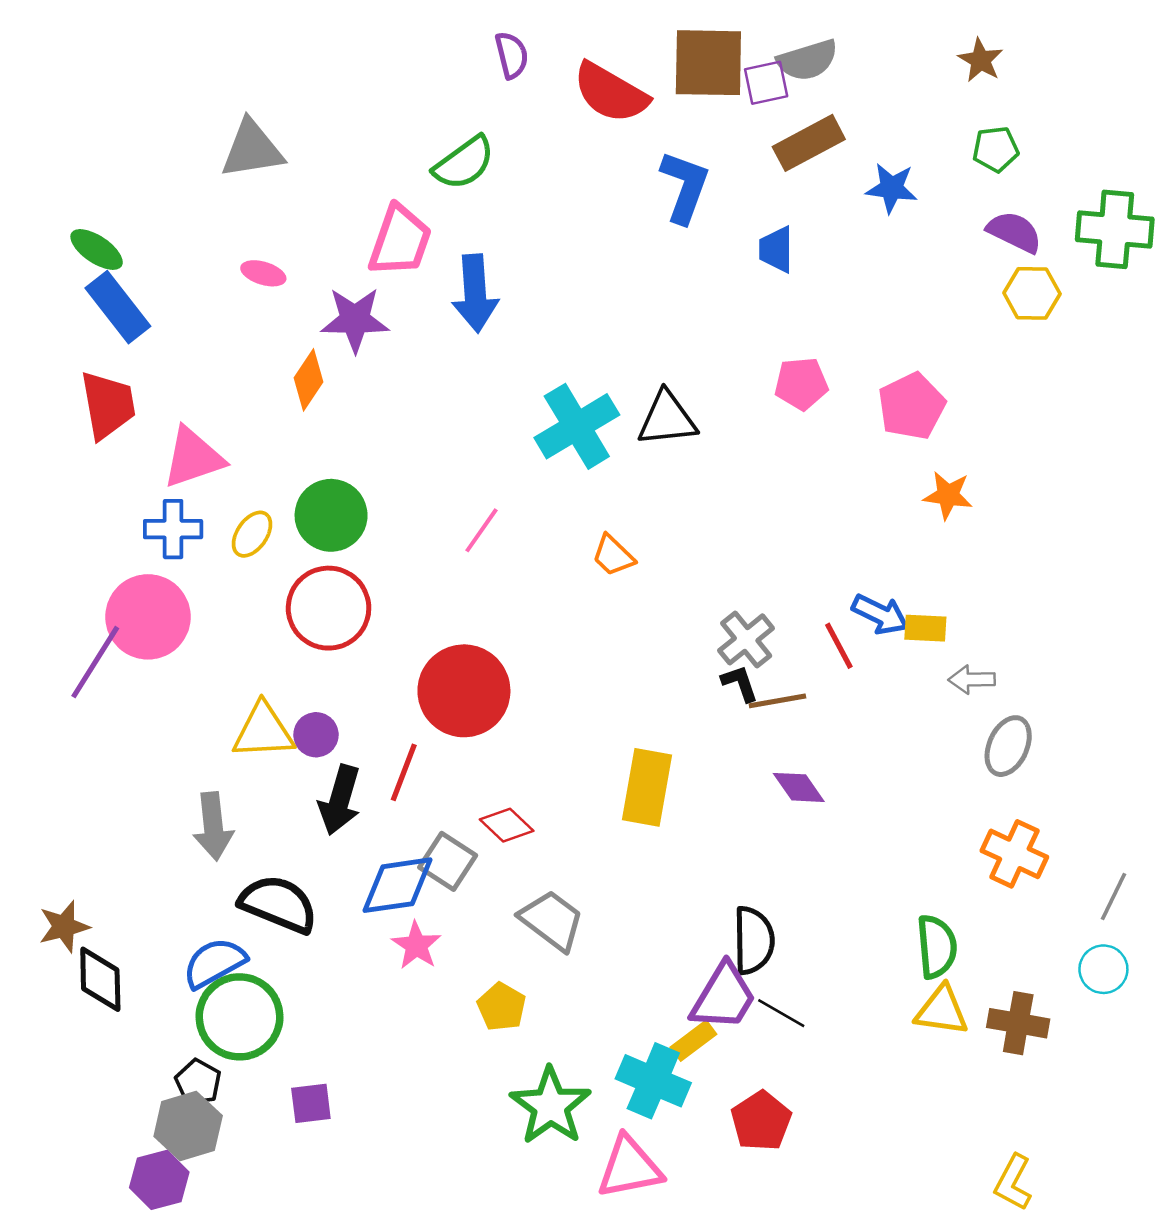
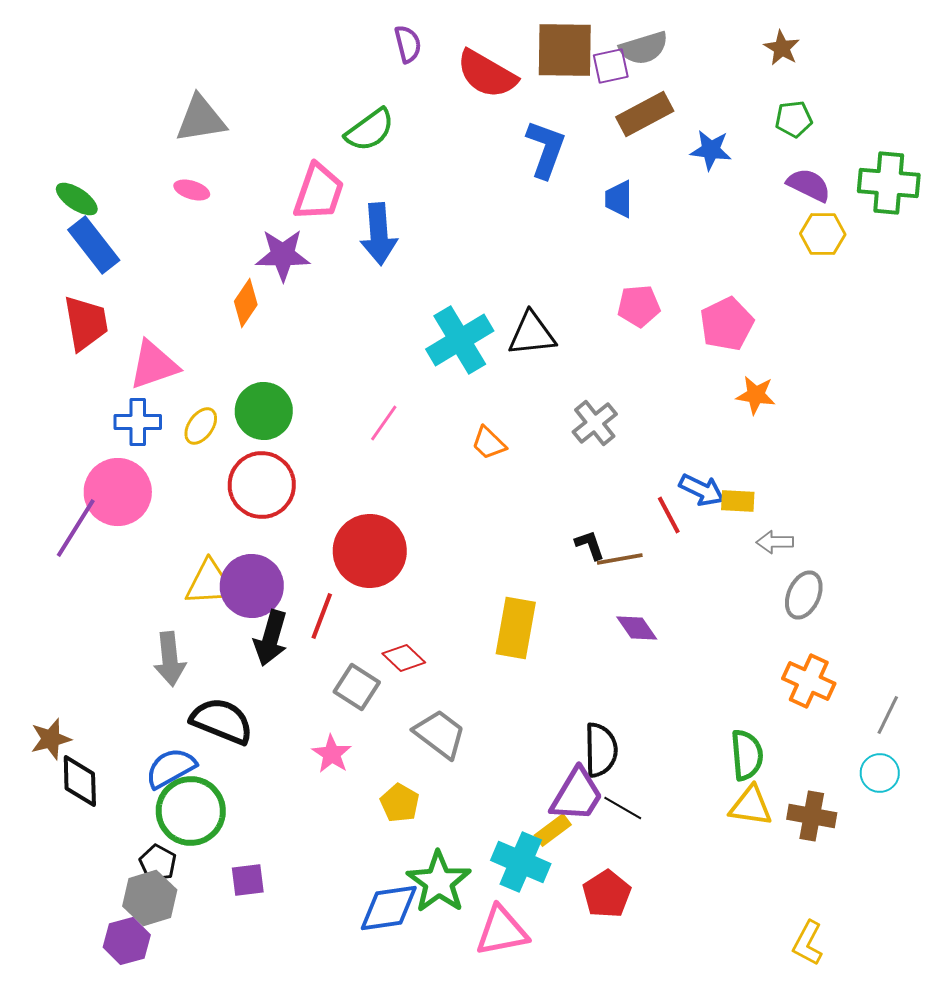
pink ellipse: (263, 273) -> (192, 190), moved
gray cross: (746, 639) -> (595, 423), moved
purple circle: (316, 735) -> (252, 586), size x1.8
blue diamond: (397, 885) -> (389, 908), moved

